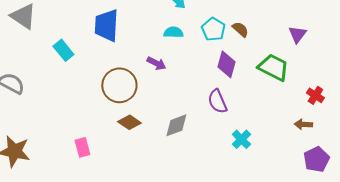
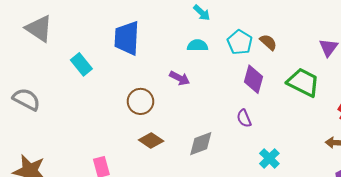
brown circle: (119, 85) -> (140, 101), size x0.7
purple semicircle: (217, 101) -> (244, 118), size x0.7

